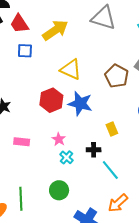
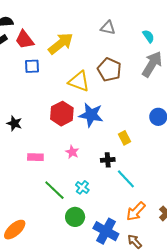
gray triangle: (103, 18) -> (108, 28), size x0.6
brown pentagon: (117, 76) -> (109, 70), moved
cyan cross: (66, 157) -> (82, 187), moved
green circle: (59, 190) -> (75, 217), moved
green line: (21, 199) -> (54, 190), moved, turned -40

